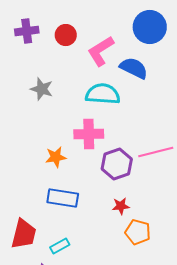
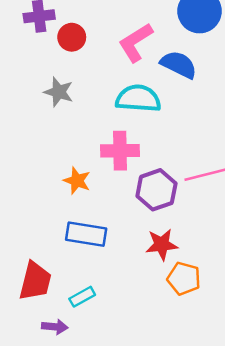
red circle: (66, 35) -> (72, 37), moved
orange star: (56, 157) -> (77, 181), turned 30
red star: (121, 206) -> (162, 245), size x1.4

